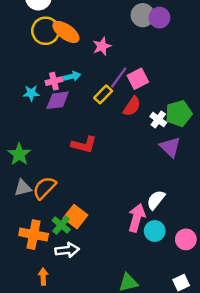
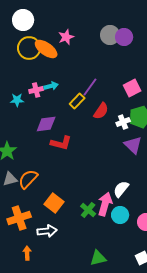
pink star: (102, 46) -> (66, 37), moved
pink square: (138, 79) -> (132, 88), moved
purple diamond: (58, 100) -> (46, 124), moved
white cross: (158, 119) -> (123, 122), turned 32
green cross: (61, 225) -> (88, 210), moved
orange cross: (34, 235) -> (19, 218), turned -30

